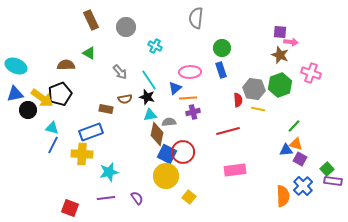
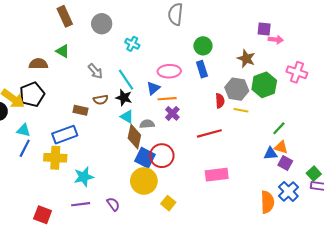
brown star: (280, 55) -> (246, 59), moved
purple cross: (193, 112) -> (172, 113), turned -32
cyan triangle: (150, 115) -> (127, 117), turned 40

